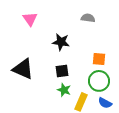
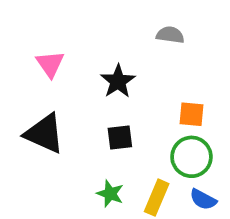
pink triangle: (30, 19) -> (50, 64), moved
black star: (61, 42) -> (118, 81), turned 30
green star: (64, 90) -> (110, 194), moved

